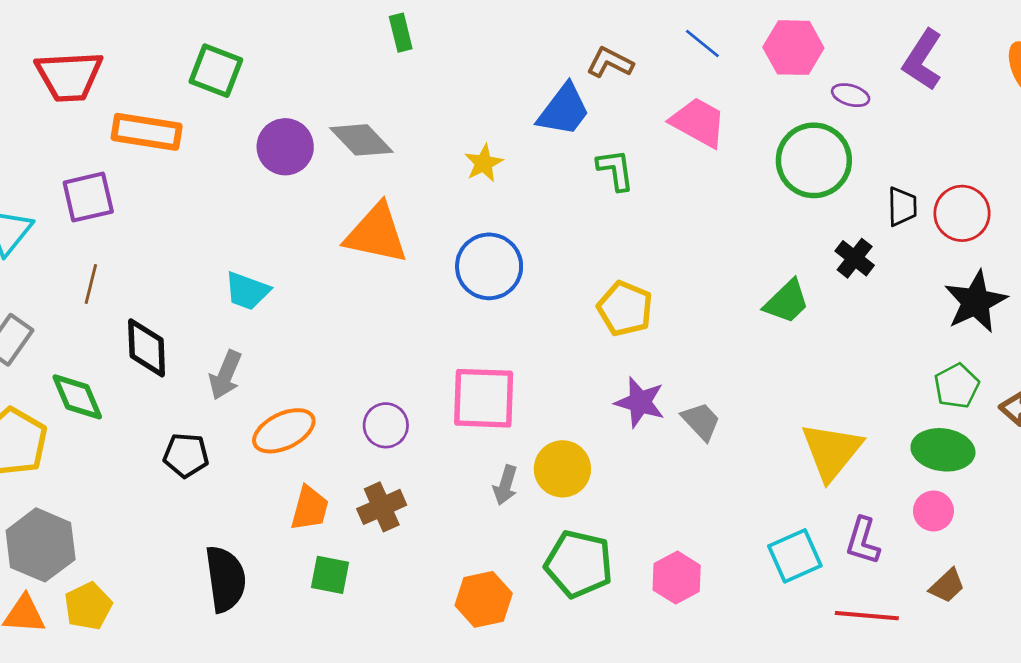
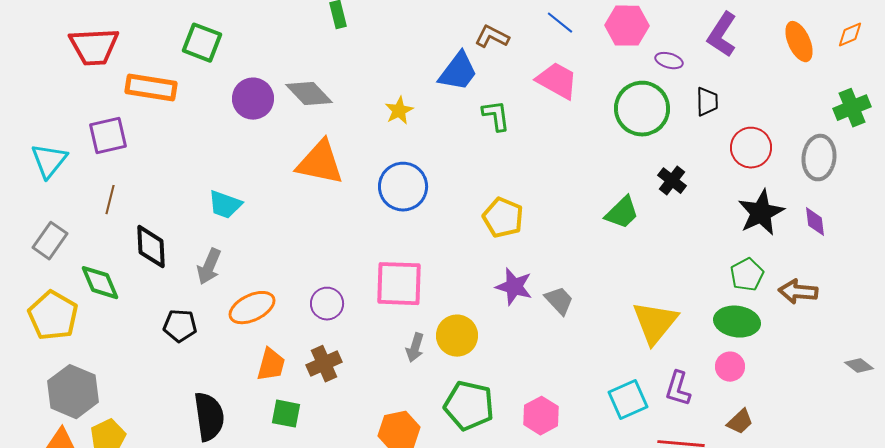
black trapezoid: (902, 207) -> (707, 102), moved

